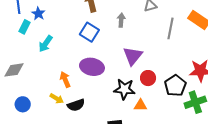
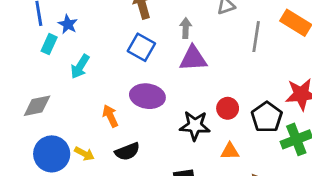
purple triangle: (133, 56) -> (193, 59), moved, turned 50
yellow arrow: (57, 99) -> (84, 154), moved
blue circle: (23, 104) -> (52, 154), size x1.6
orange triangle: (140, 105) -> (230, 151), moved

